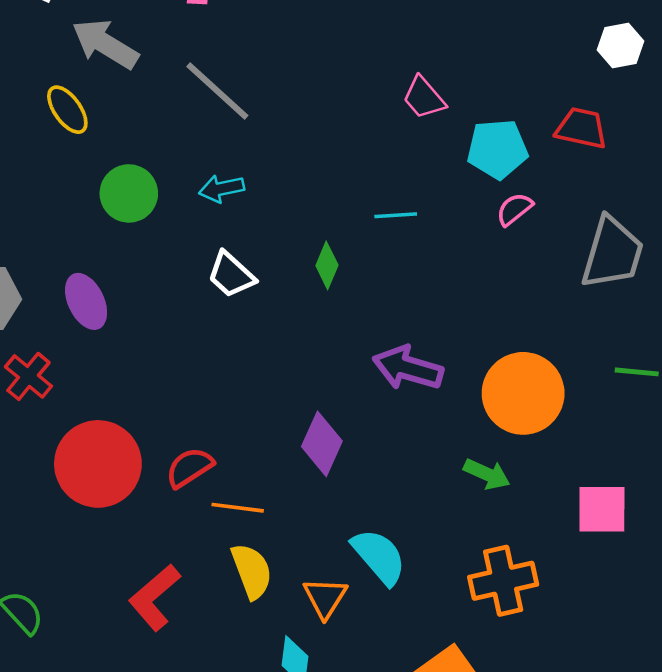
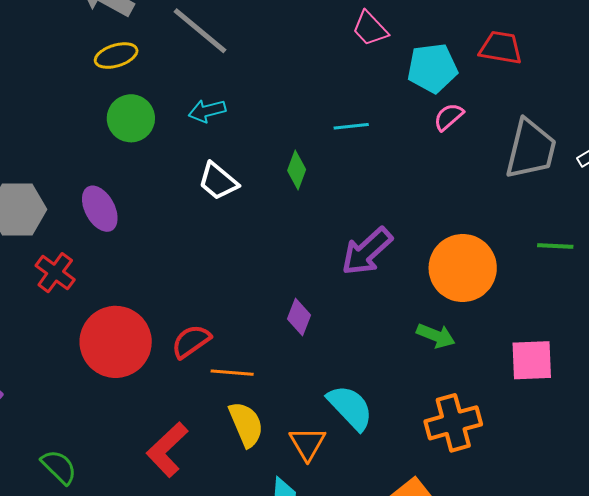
yellow ellipse: (67, 110) -> (116, 56), moved, turned -69
purple arrow: (408, 368) -> (367, 251), turned -56
purple diamond: (322, 444) -> (299, 317), size x0.7

